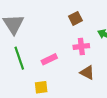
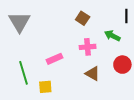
brown square: (75, 18) -> (83, 18), turned -32
green line: (19, 58) -> (23, 73), moved

